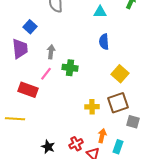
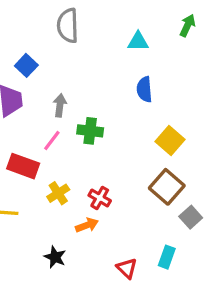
brown square: (118, 103) -> (167, 187), turned -30
yellow cross: (92, 107) -> (58, 193), moved, turned -32
gray square: (133, 122) -> (191, 217), turned 32
orange arrow: (102, 136) -> (87, 225), moved, turned 56
red cross: (76, 144) -> (100, 198), moved, turned -32

